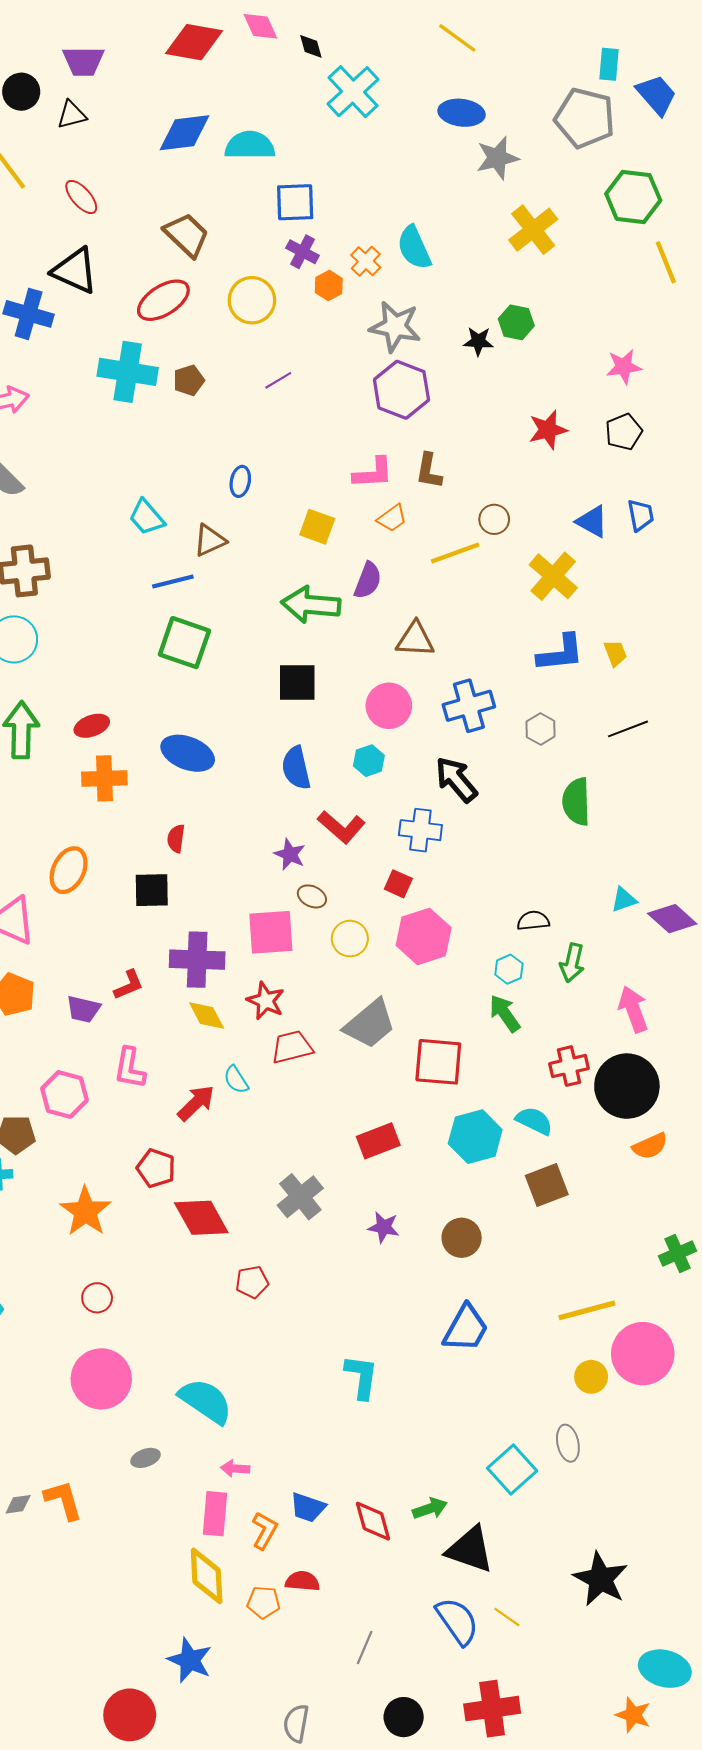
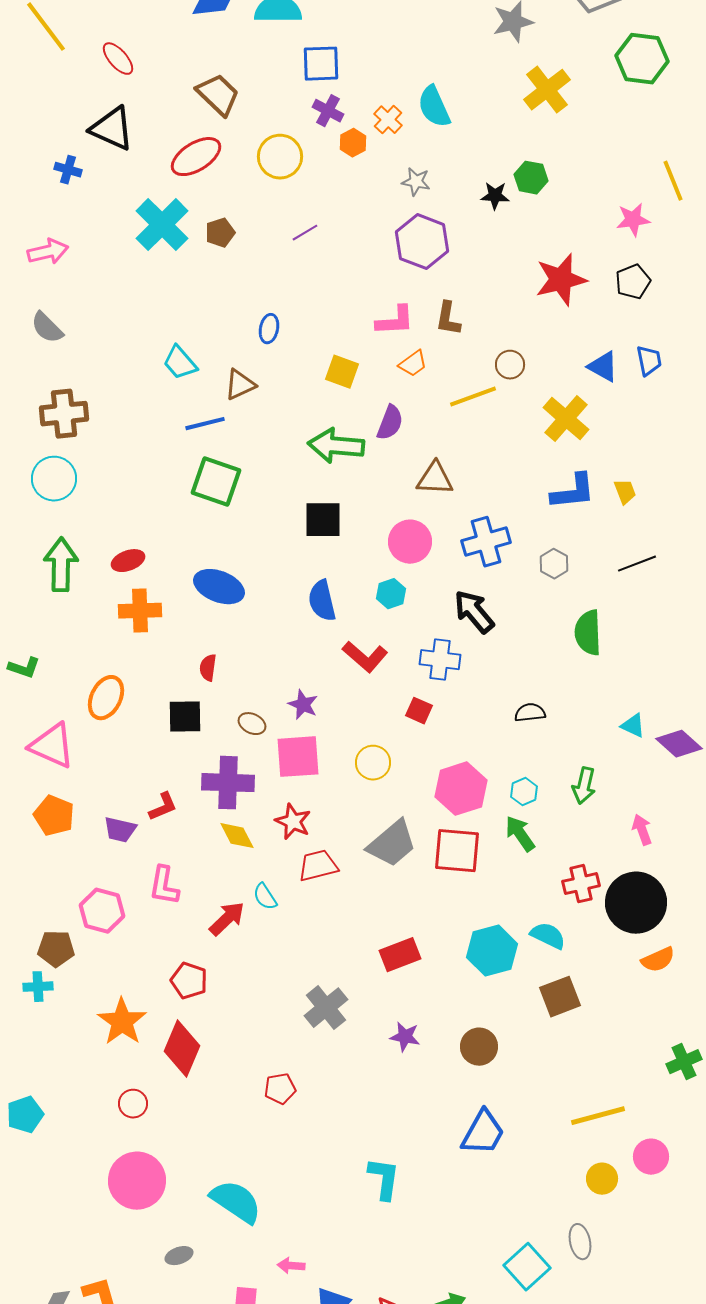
yellow line: (666, 262) -> (673, 181), moved
blue cross: (29, 314) -> (68, 170), size x0.6
gray star: (395, 327) -> (416, 182), size x0.6
cyan cross: (128, 372) -> (162, 225), turned 36
red star: (548, 430) -> (561, 280), size x1.4
purple star: (290, 854) -> (303, 705), moved
brown ellipse: (312, 896) -> (252, 724), moved
cyan triangle: (624, 900) -> (633, 726), turned 44
black semicircle: (533, 921) -> (530, 713), moved
pink hexagon: (424, 936) -> (461, 789), moved
pink arrow: (633, 1009) -> (642, 830), size x0.7
red square: (438, 1062) -> (457, 851), moved
red diamond: (201, 1218) -> (182, 1049), moved, turned 52
pink circle: (643, 1354) -> (651, 1157), size x0.6
pink arrow: (235, 1468) -> (291, 1266), moved

